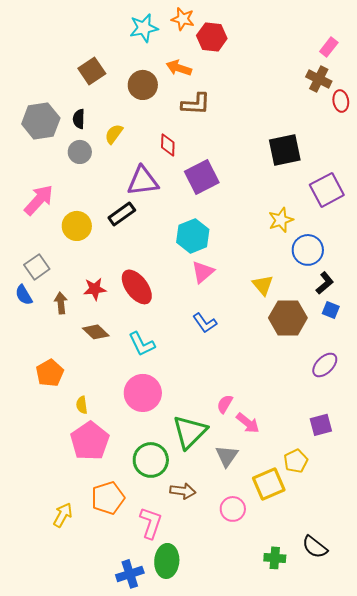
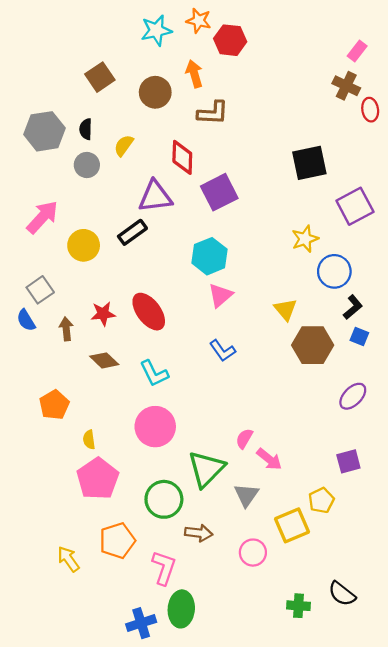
orange arrow: (179, 68) -> (194, 74), turned 55
red diamond: (168, 145) -> (182, 157), size x1.4
yellow arrow: (63, 515) -> (68, 559), turned -65

